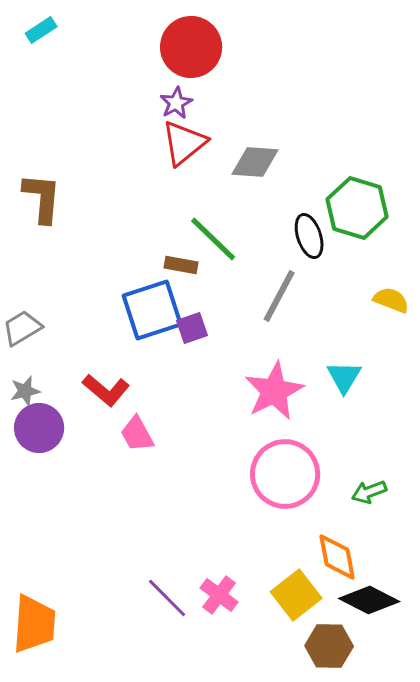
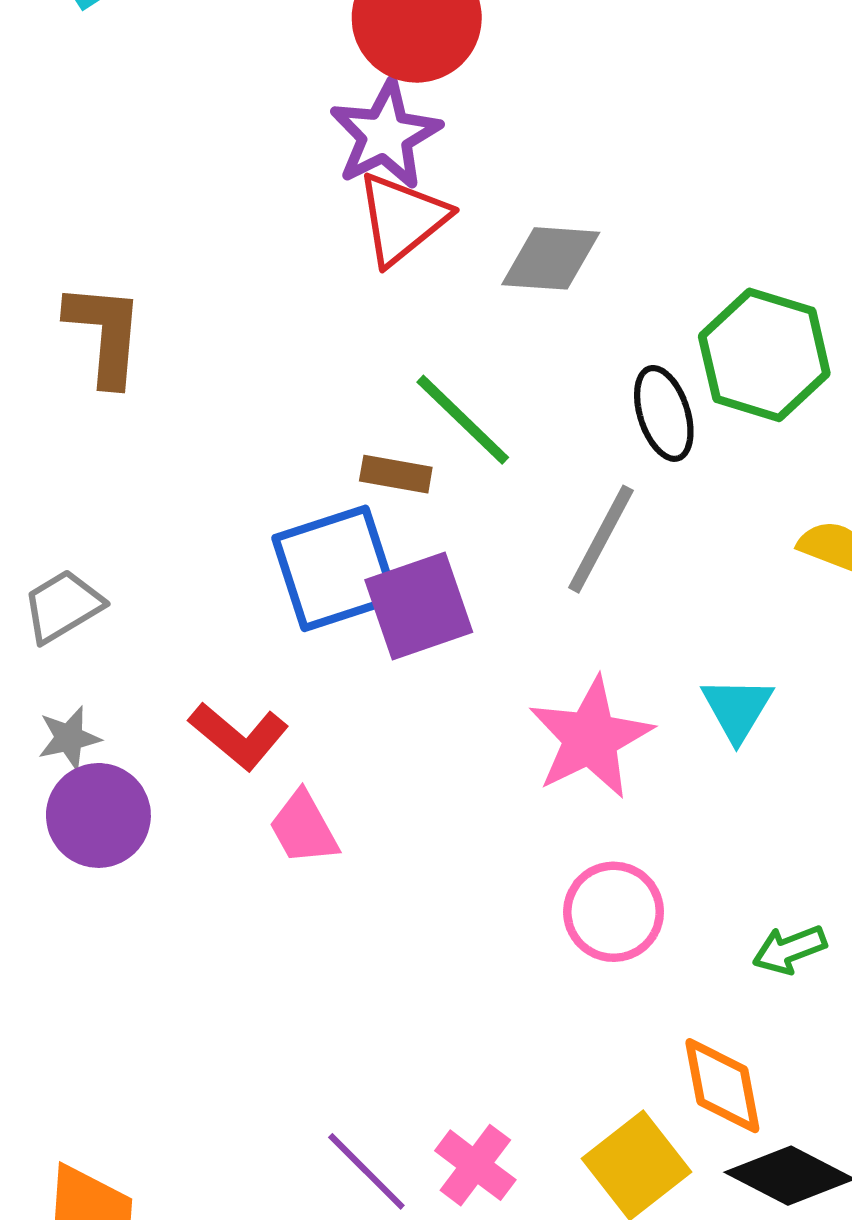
purple star: (176, 103) -> (385, 135), size x1.6
purple square: (192, 328) -> (419, 606), size x1.6
pink circle: (285, 474) -> (614, 912), size x0.7

